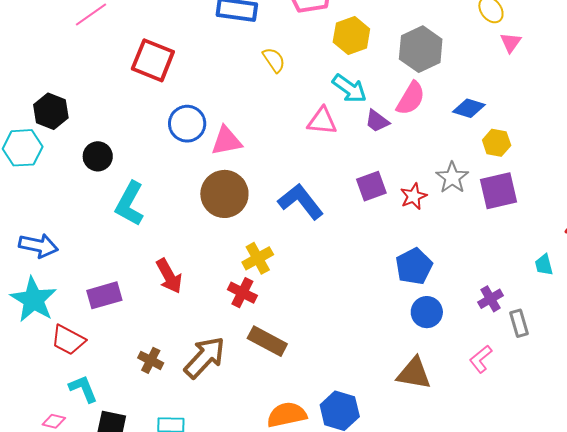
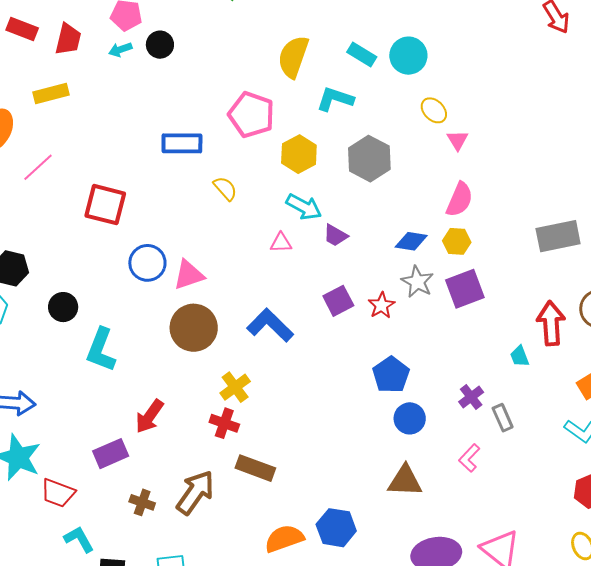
pink semicircle: (411, 98) -> (460, 200), moved
blue diamond: (469, 108) -> (411, 241), moved
pink triangle: (322, 121) -> (281, 243), size x0.7
red arrow: (169, 276) -> (149, 416), turned 72
purple rectangle: (104, 295) -> (111, 454), moved

